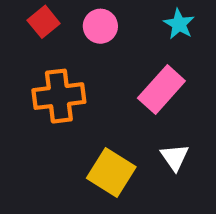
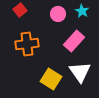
pink circle: (100, 26) -> (58, 14), moved
white triangle: (175, 157) -> (80, 72), size x1.6

